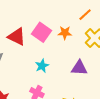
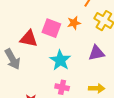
cyan star: (42, 66) -> (60, 60), size x1.5

